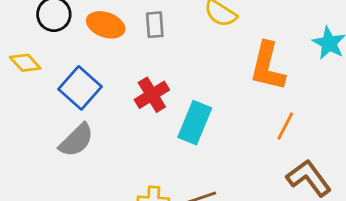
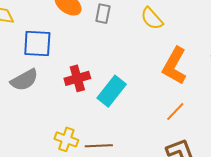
blue square: (80, 88) -> (37, 44), turned 36
red cross: (152, 95) -> (77, 78), moved

